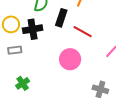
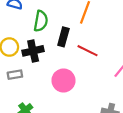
pink circle: (70, 59) -> (63, 80), moved

